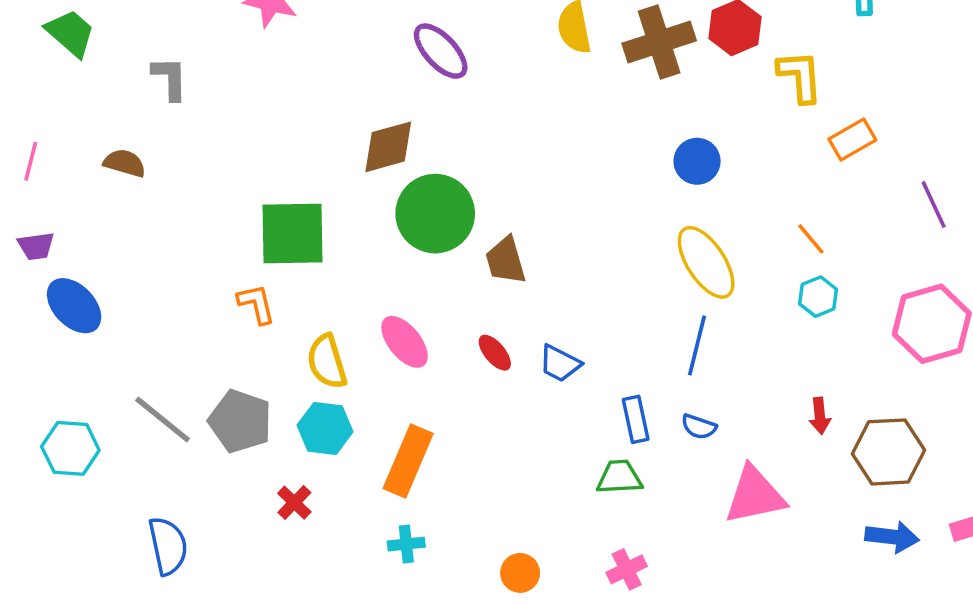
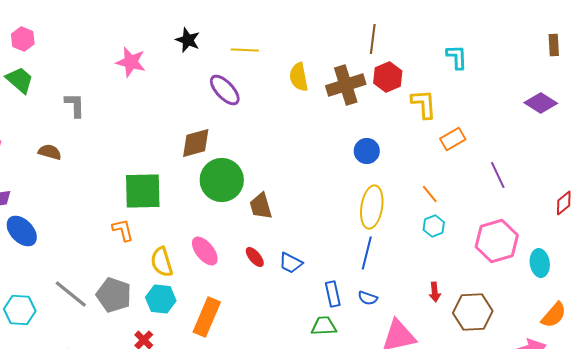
yellow ellipse: (706, 262) -> (372, 207), turned 42

